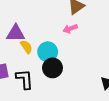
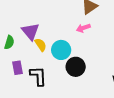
purple triangle: (16, 33) -> (30, 32), turned 48
black circle: (52, 68) -> (76, 67), moved

